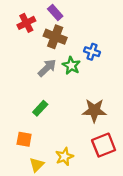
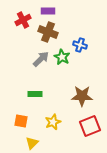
purple rectangle: (55, 13) -> (48, 11), turned -48
green rectangle: (40, 108) -> (35, 94), turned 48
yellow star: (64, 157) -> (53, 122), moved

